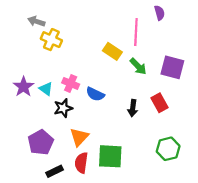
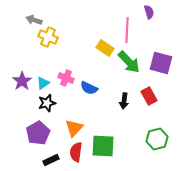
green arrow: (138, 66) -> (129, 62), size x1.4
cyan triangle: (46, 89) -> (43, 83), turned 48
black star: (63, 108) -> (47, 103), moved

